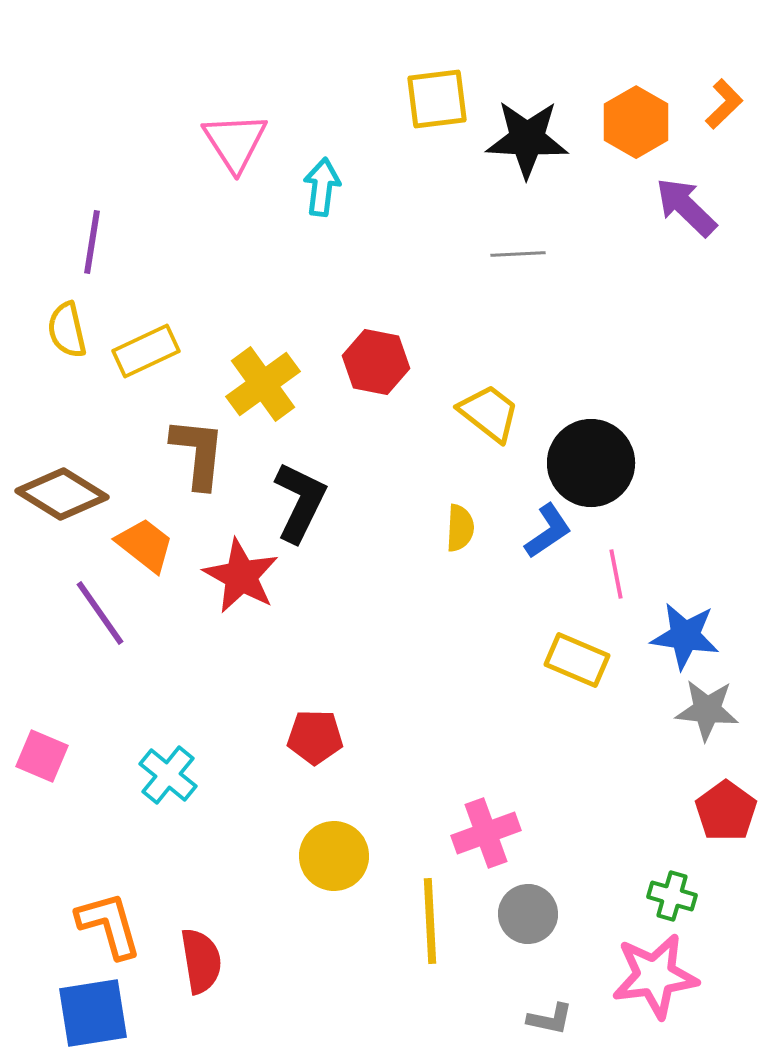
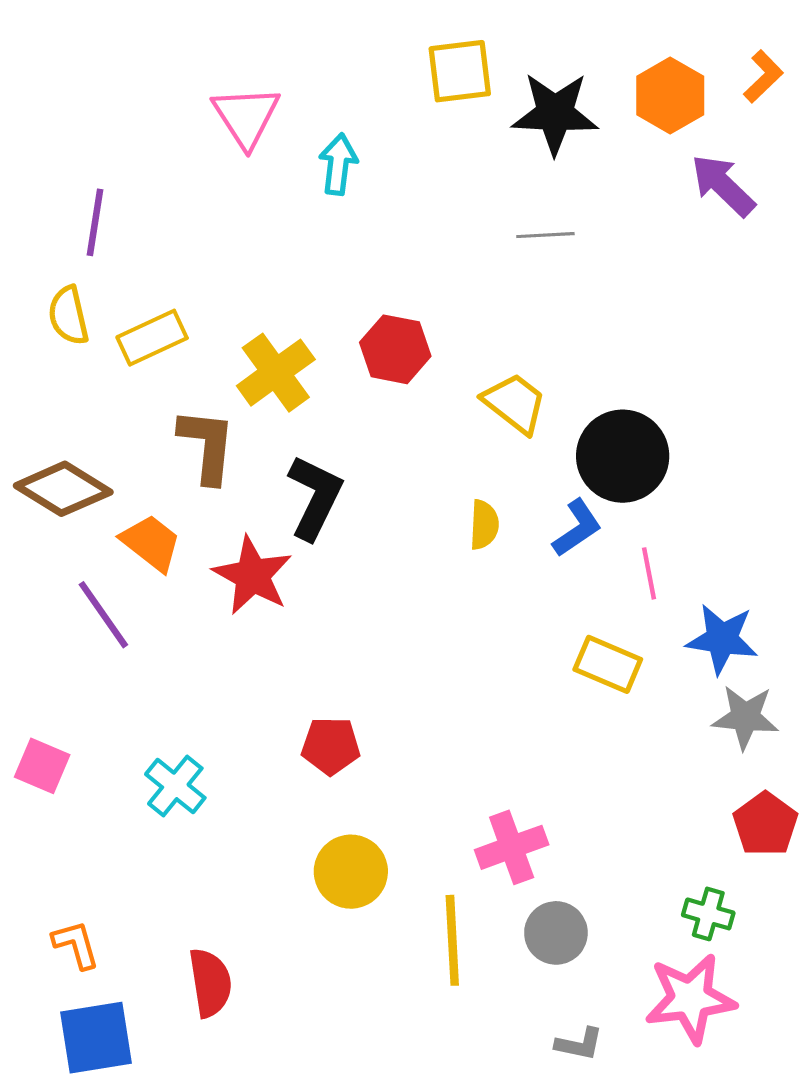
orange L-shape: (109, 925) -> (76, 945), moved, size x0.7

